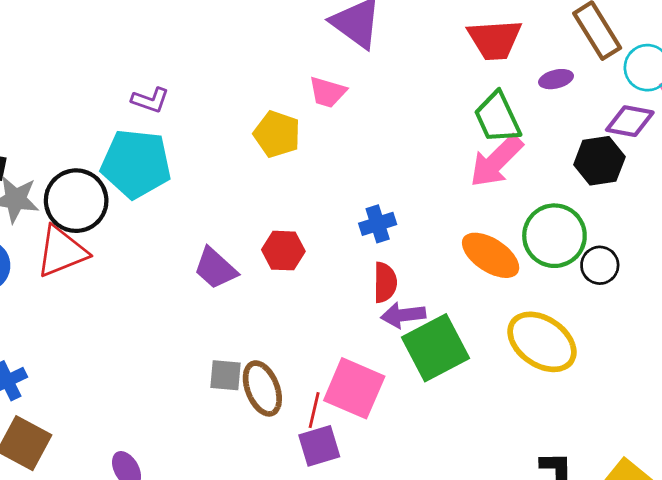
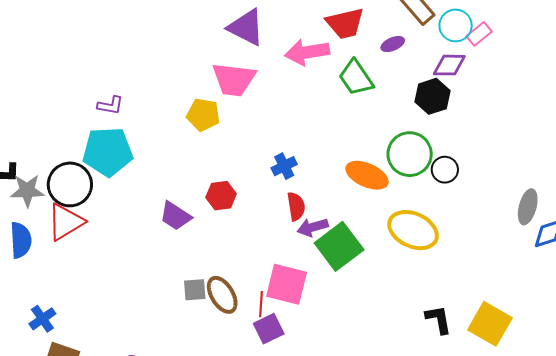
pink trapezoid: (327, 92) -> (234, 79), size x1.6
pink arrow: (496, 161) -> (307, 52), moved, turned 45

